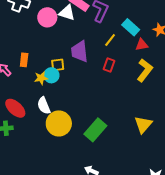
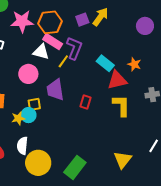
pink circle: (47, 17) -> (28, 74), moved
yellow line: (110, 40) -> (63, 61), moved
red triangle: (142, 45) -> (117, 80), size x1.5
yellow L-shape: (145, 70) -> (121, 105), turned -35
white semicircle: (44, 106) -> (22, 146), turned 30

